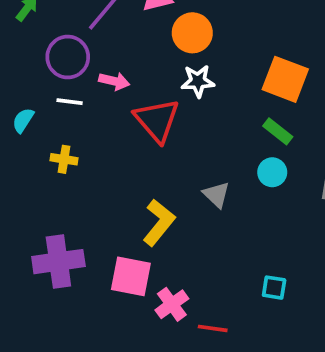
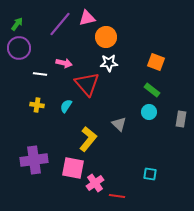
purple circle: (68, 57) -> (19, 48), moved
orange square: (285, 79) -> (156, 62), size x0.7
cyan semicircle: (23, 120) -> (66, 106), moved

